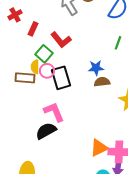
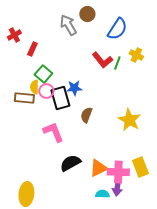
red L-shape: (61, 40) -> (102, 60), moved
blue star: (96, 68) -> (74, 88), moved
brown semicircle: (102, 82) -> (86, 115), moved, turned -63
black semicircle: (46, 131) -> (70, 163), moved

